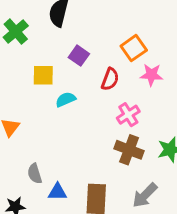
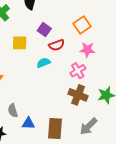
pink star: (151, 75) -> (87, 50), moved
red semicircle: (110, 79) -> (57, 45), moved, turned 49
cyan semicircle: (66, 99) -> (43, 63), moved

